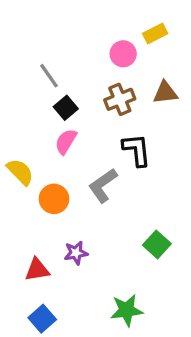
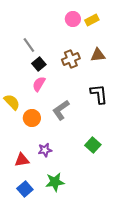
pink circle: (123, 54) -> (73, 19), moved
black L-shape: (137, 150) -> (99, 94), moved
green star: (127, 310) -> (55, 182), moved

